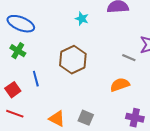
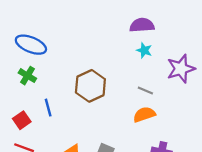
cyan star: (82, 19) -> (144, 50), moved
gray line: (129, 58) -> (145, 90), moved

